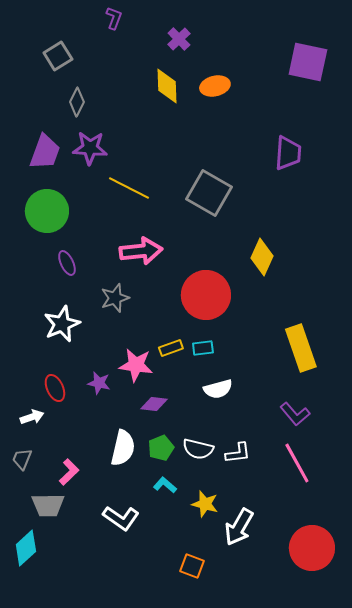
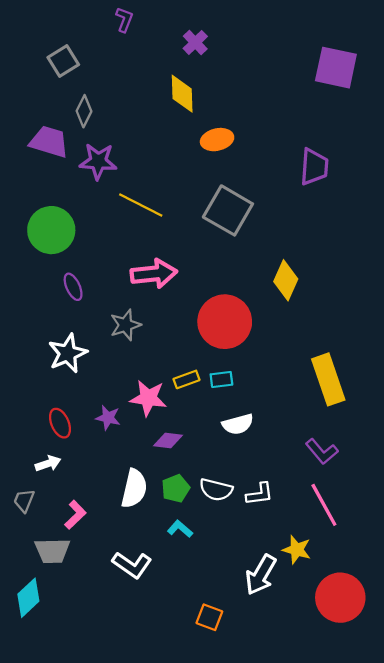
orange ellipse: (215, 86) -> (217, 140), moved
purple trapezoid: (45, 152) -> (49, 142), moved, turned -93
white arrow: (32, 417) -> (48, 463), moved
yellow star: (205, 504) -> (297, 550), moved

